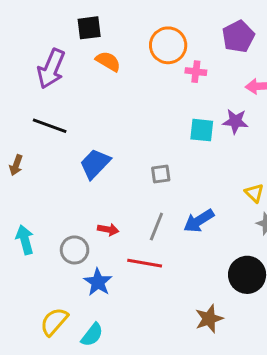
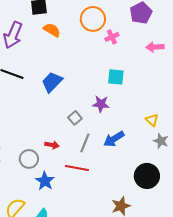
pink cross: (196, 72) -> (112, 37), turned -32
purple star: (235, 121) -> (101, 104), moved
blue trapezoid: (95, 164) -> (52, 82), moved
gray square: (161, 174) -> (75, 118), moved, turned -32

